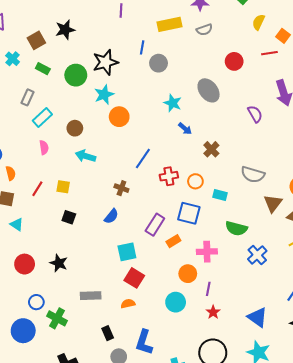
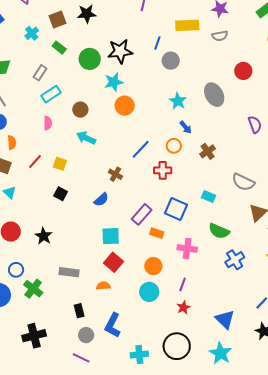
orange circle: (195, 181) -> (174, 146), moved
orange rectangle: (173, 241) -> (157, 233), turned 40
orange circle: (188, 274) -> (153, 266), moved

